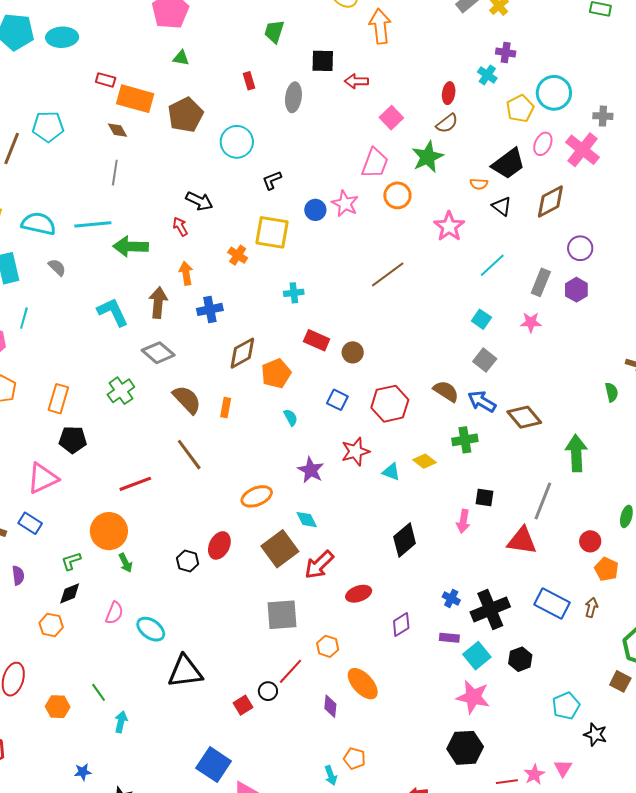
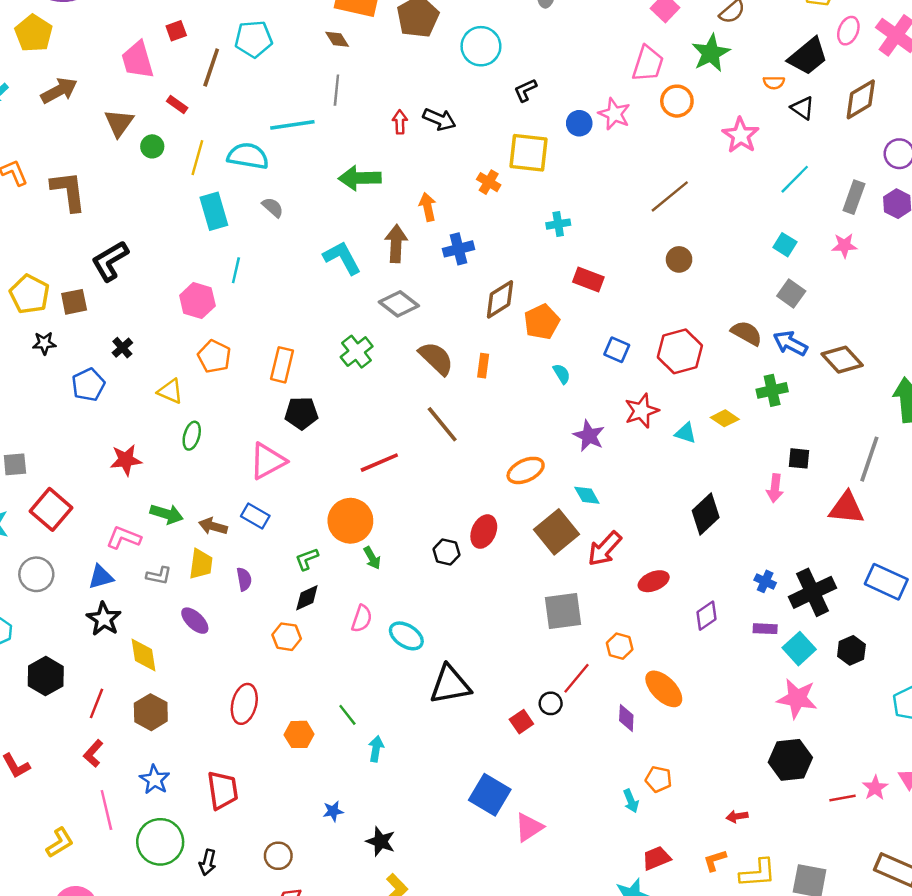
cyan line: (93, 224) -> (292, 125), moved
red arrow: (180, 227) -> (400, 122), moved, turned 30
brown circle: (353, 352) -> (679, 259), moved

